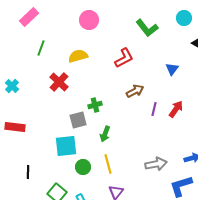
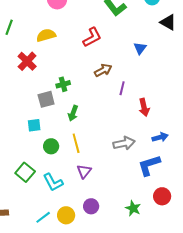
red arrow: (176, 109) -> (144, 107), moved, turned 132
cyan square: (66, 146) -> (34, 125), size x0.6

